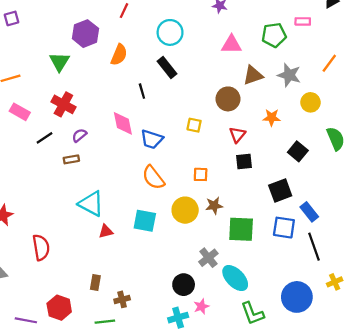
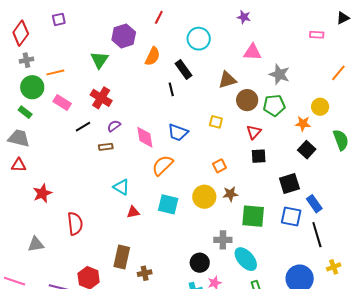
green pentagon: (274, 35) -> (274, 105), moved
black rectangle: (167, 68) -> (183, 70), moved
brown triangle: (253, 75) -> (227, 80), moved
gray star: (289, 75) -> (279, 74), moved
orange star: (272, 117) -> (303, 124), moved
pink diamond: (123, 123) -> (145, 137), moved
orange square: (201, 174) -> (220, 166), turned -32
orange semicircle: (153, 178) -> (163, 165), moved, turned 80
cyan triangle: (91, 204) -> (121, 187), size x0.7
gray cross: (208, 258) -> (223, 240), turned 36
brown rectangle: (95, 283) -> (122, 257), size x1.6

